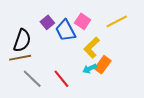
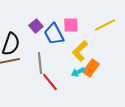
pink square: (83, 21) -> (71, 25), turned -35
gray line: (32, 79) -> (40, 63), moved, turned 40

